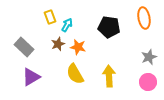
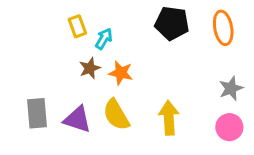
black pentagon: (109, 27) -> (172, 23), moved
gray rectangle: (24, 47) -> (37, 113), moved, turned 42
purple triangle: (31, 77) -> (77, 119), moved, turned 48

